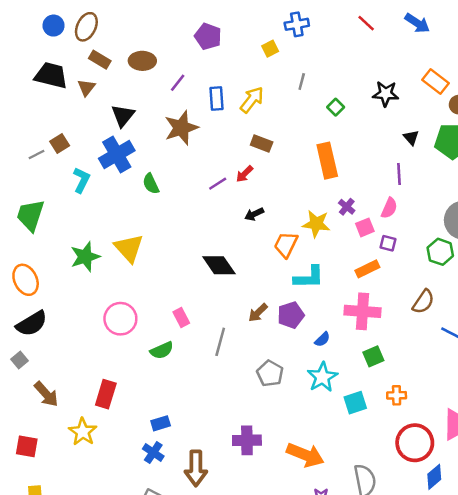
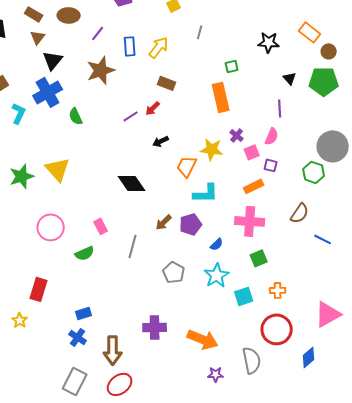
brown triangle: (86, 88) -> (38, 37), moved
green square: (336, 107) -> (232, 66), moved, turned 32
yellow star: (83, 432) -> (20, 320), size x0.7
red circle: (415, 443) -> (277, 329), moved

